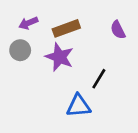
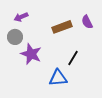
brown rectangle: (66, 28) -> (62, 27), moved
purple star: (60, 57) -> (31, 54), moved

